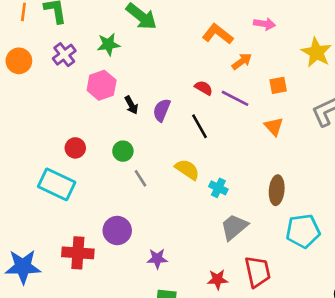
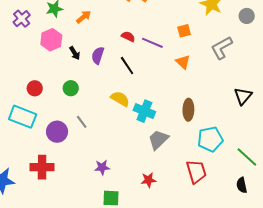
orange arrow: (242, 61) -> (84, 17), moved
gray line: (140, 178) -> (82, 122), moved
cyan cross: (218, 188) -> (144, 111), size x1.5
purple circle: (117, 230) -> (57, 132), moved
red trapezoid: (258, 272) -> (196, 172), moved

